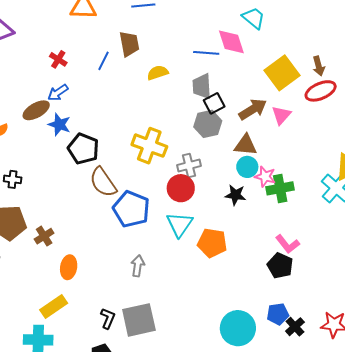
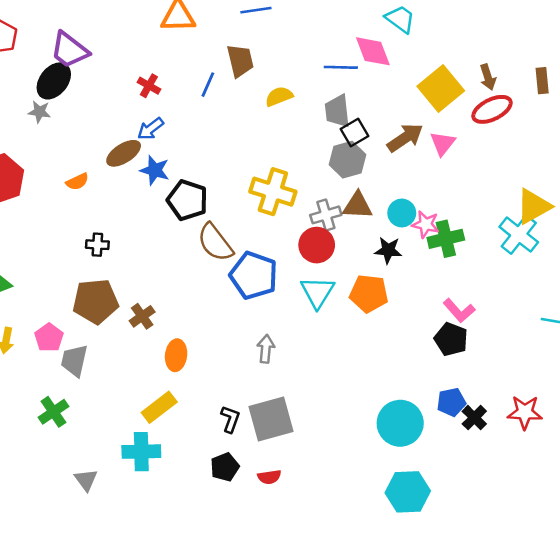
brown triangle: (246, 145) -> (357, 206), moved
orange pentagon: (212, 243) -> (369, 293), moved

